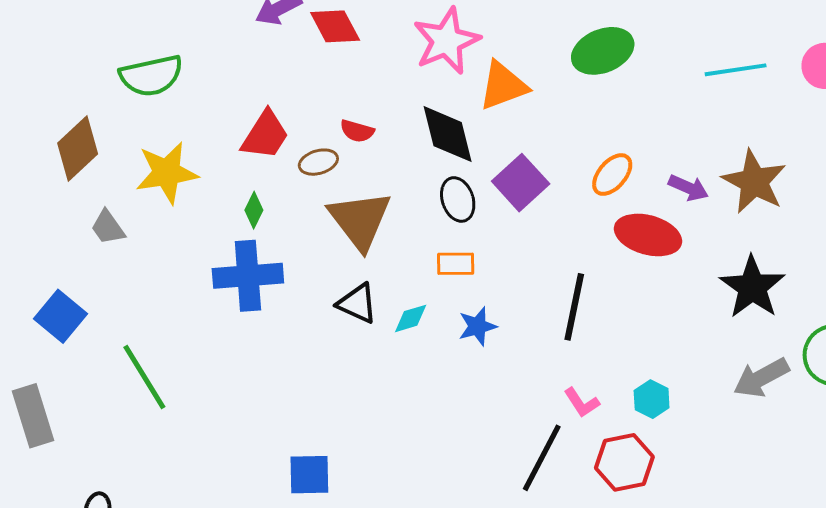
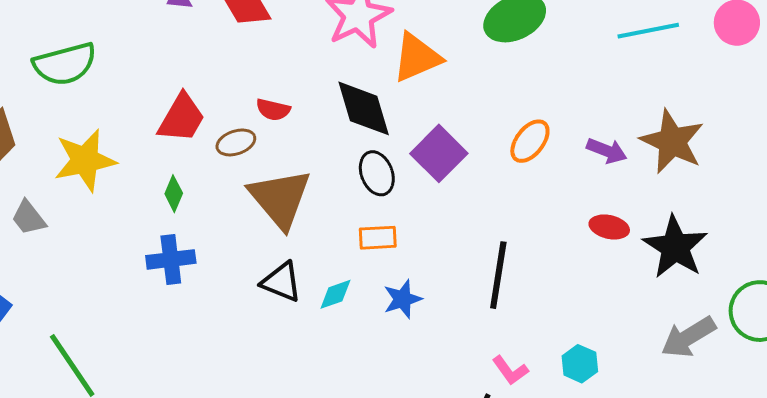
red ellipse: (648, 235) -> (609, 227), moved, size x0.6
blue cross: (248, 276) -> (171, 259), size x0.7

